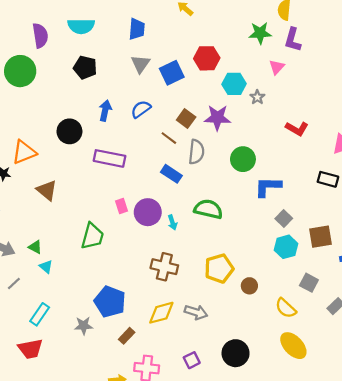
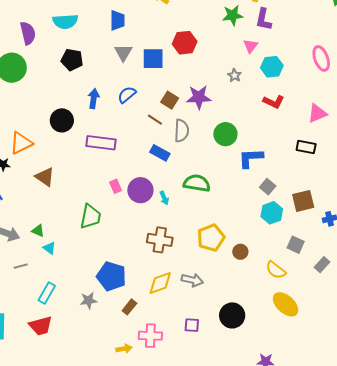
blue square: (172, 73) -> (153, 59), turned 30
cyan hexagon: (234, 84) -> (272, 67), moved
gray line: (14, 283) -> (21, 266), turned 32
purple square: (192, 360) -> (192, 325), turned 35

